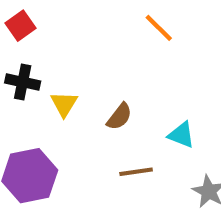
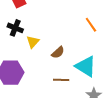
orange line: (159, 28) -> (91, 25), moved
cyan triangle: (181, 135) -> (86, 66), size x1.6

